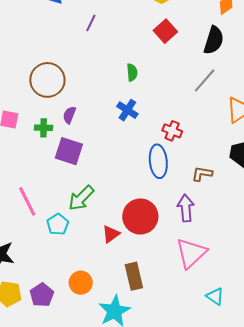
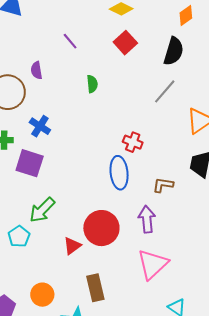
purple line: (91, 23) -> (70, 41), moved, turned -66
blue cross: (127, 110) -> (40, 126), moved
purple semicircle: (69, 115) -> (36, 70), moved, turned -30

